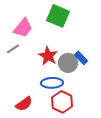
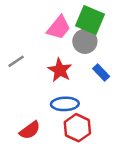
green square: (58, 16) -> (90, 20), moved
pink trapezoid: (23, 28) -> (59, 28), moved
gray circle: (68, 63) -> (85, 41), moved

